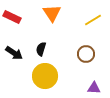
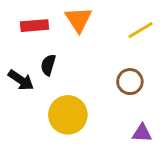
red rectangle: (12, 17) -> (35, 26), moved, turned -30
black semicircle: (41, 49) -> (48, 65), moved

